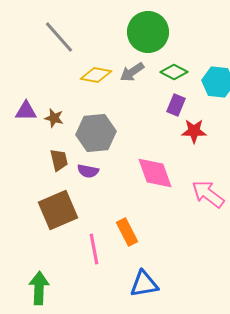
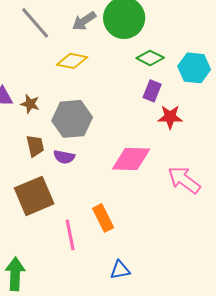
gray arrow: (132, 72) -> (84, 21), moved
pink diamond: (155, 173) -> (131, 159), turned -69
blue triangle: (144, 284) -> (120, 270), size x0.7

